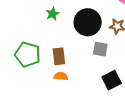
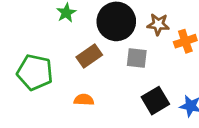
brown rectangle: (59, 56) -> (89, 56), moved, turned 66

